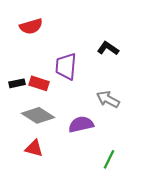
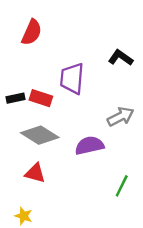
red semicircle: (31, 26) -> (32, 32), turned -50
gray arrow: (108, 99) -> (121, 117), turned 125

